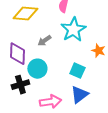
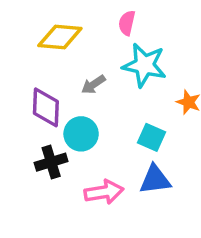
cyan star: (73, 30) -> (144, 65), turned -30
blue triangle: (79, 95) -> (155, 180), turned 30

